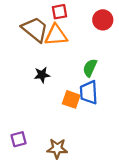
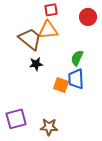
brown trapezoid: (35, 29) -> (30, 39), moved
purple square: (19, 139) -> (16, 119), size x1.5

